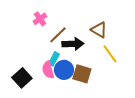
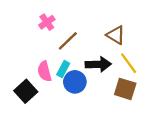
black arrow: (73, 44) -> (98, 64), moved
pink semicircle: (48, 70) -> (44, 71), moved
brown square: (82, 74) -> (125, 89), moved

